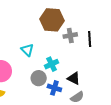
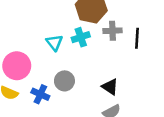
cyan cross: (52, 64) -> (81, 37), moved
blue cross: (54, 88) -> (40, 94), moved

